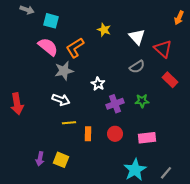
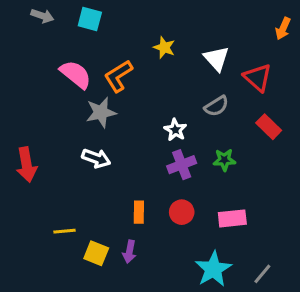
cyan square: (51, 21) -> (90, 19), moved
white star: (98, 84) -> (175, 130), moved
yellow line: (69, 123) -> (65, 231), moved
purple arrow: (40, 159) -> (129, 252), moved

